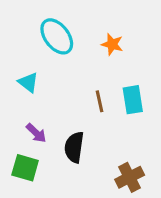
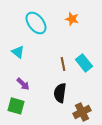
orange star: (112, 44) -> (72, 19), moved
cyan rectangle: (133, 100) -> (84, 63), turned -30
black semicircle: (74, 147) -> (60, 93), moved

